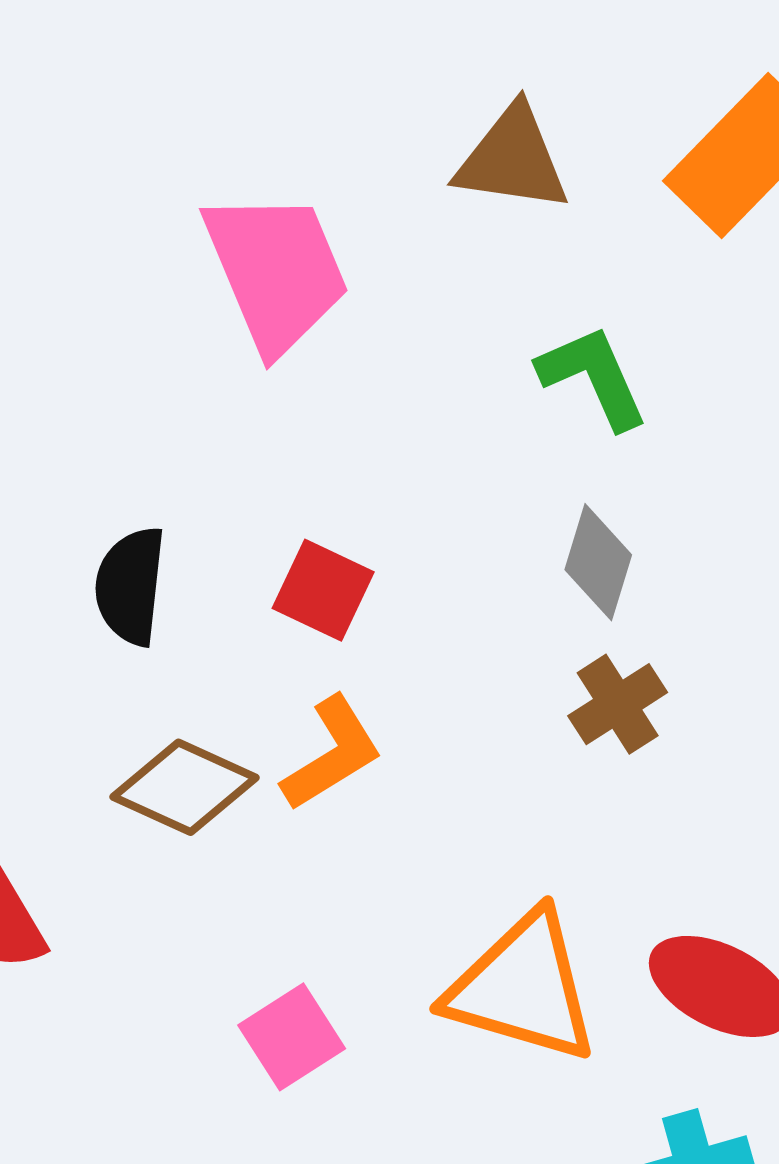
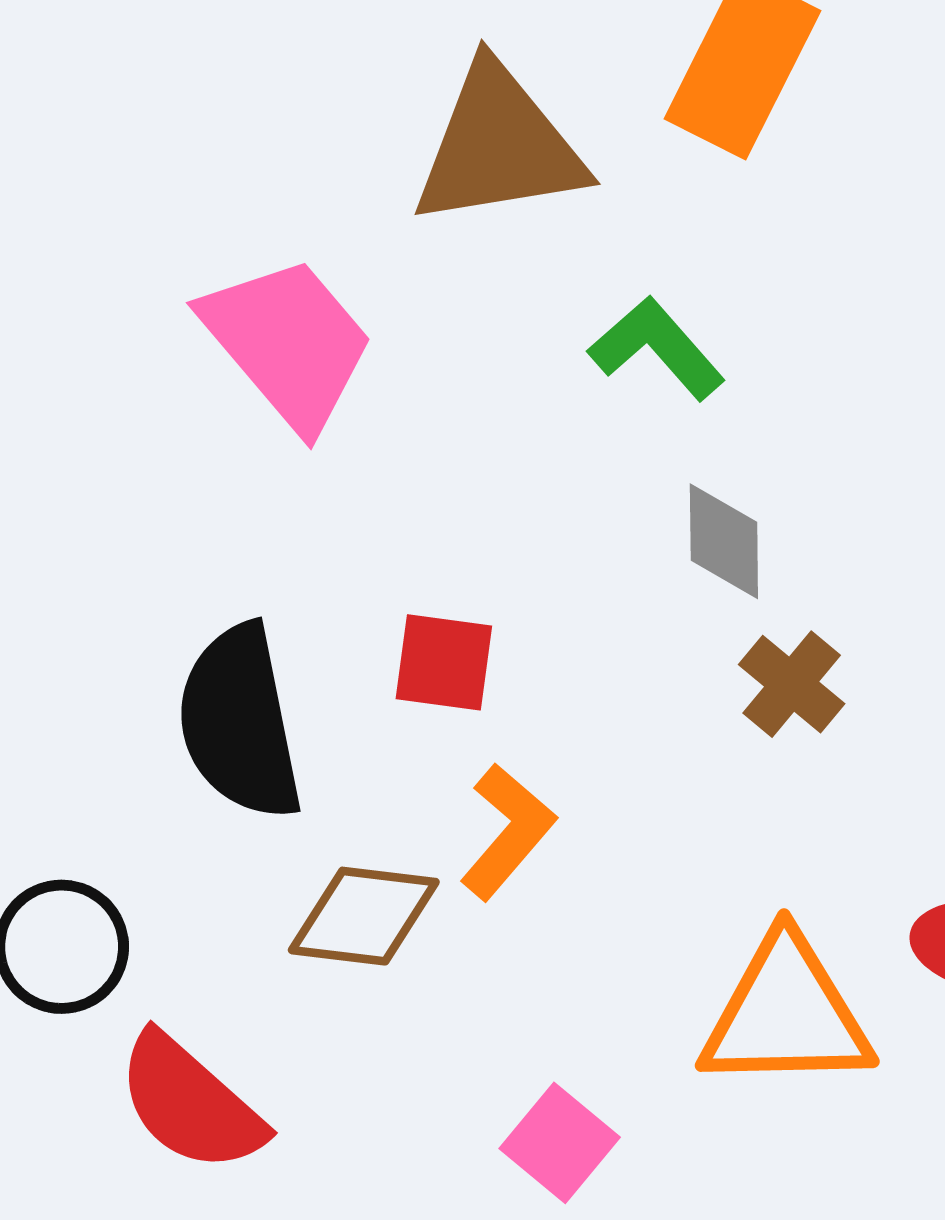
brown triangle: (512, 159) -> (499, 146), size x1.4
black semicircle: (130, 586) -> (240, 722), size x1.5

